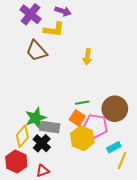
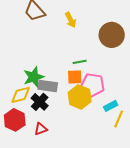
yellow arrow: (87, 57) -> (71, 20), moved, turned -35
brown circle: (115, 109) -> (112, 35), moved
orange square: (77, 118) -> (75, 77), turned -35
yellow diamond: (22, 136) -> (21, 95), turned 35

